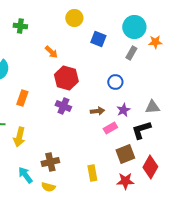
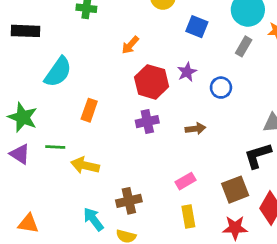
orange arrow: (51, 52) -> (130, 45), turned 88
purple cross: (63, 106) -> (147, 122), turned -35
purple star: (123, 110) -> (187, 72), moved
pink rectangle: (110, 128) -> (186, 181), moved
yellow arrow: (19, 137) -> (85, 165), turned 90

